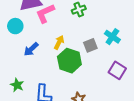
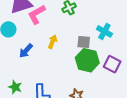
gray square: (90, 45) -> (84, 42), turned 32
green hexagon: (69, 61) -> (87, 60), moved

